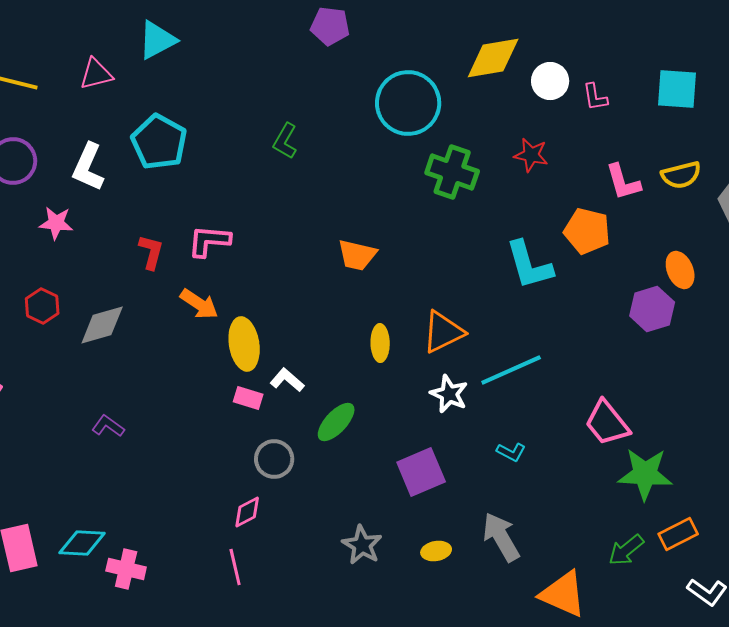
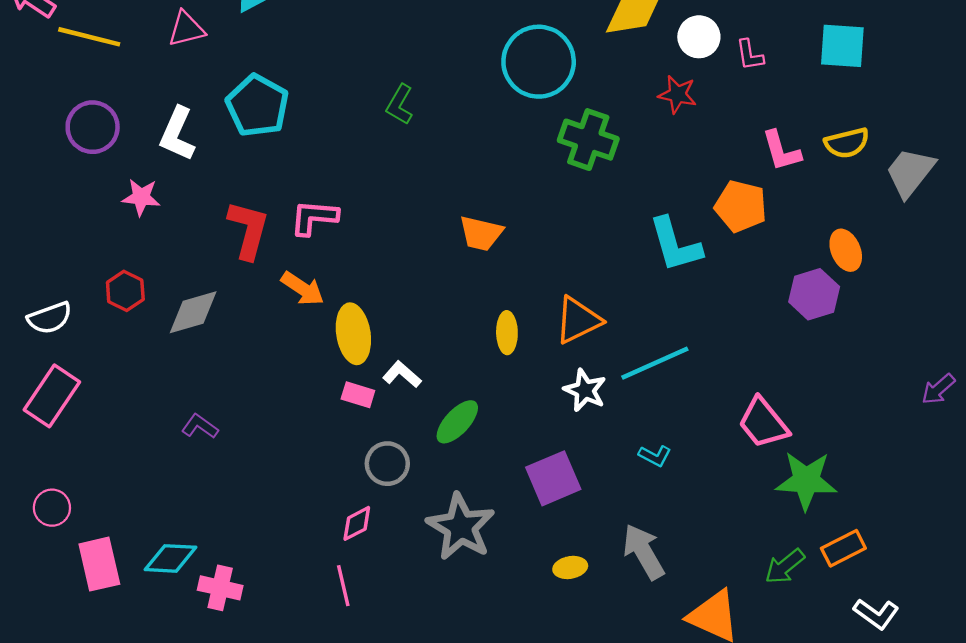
red star: (531, 155) -> (677, 94), moved
red L-shape: (151, 252) -> (248, 230), size x1.5
gray star: (362, 545) -> (461, 527), moved, size x1.5

